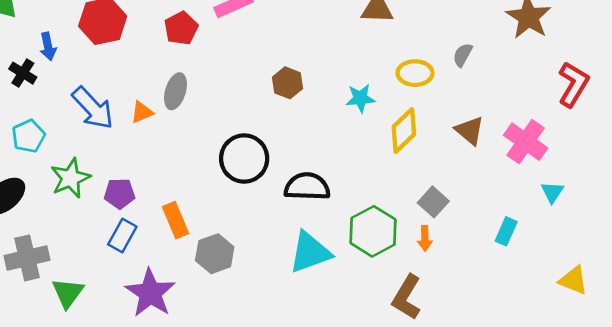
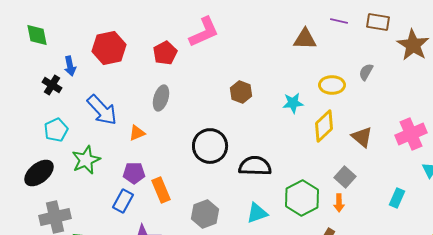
orange triangle: (142, 112) -> (137, 133), moved
brown triangle: (470, 130) -> (362, 137), moved
pink cross: (526, 142) -> (411, 134), turned 32
purple pentagon: (119, 194) -> (134, 173), moved
cyan triangle: (310, 252) -> (257, 213), size x0.7
gray hexagon: (215, 254) -> (205, 214), moved

